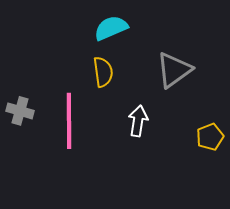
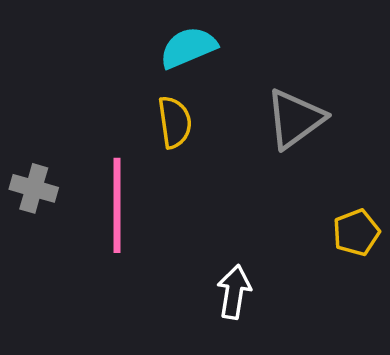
white arrow: (138, 121) -> (234, 292), moved

